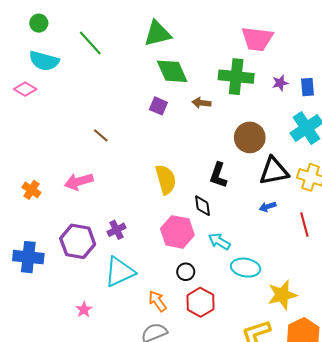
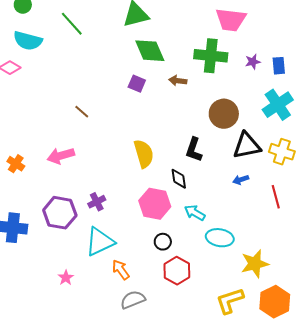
orange arrow: (157, 301) -> (121, 270), moved

